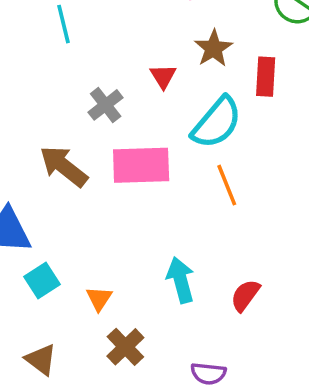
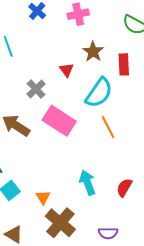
pink rectangle: (141, 165) -> (59, 121), turned 40
brown cross: (125, 347) -> (60, 223), size x1.4

